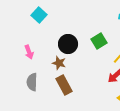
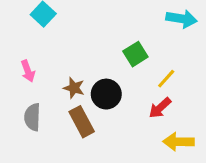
black circle: (68, 44) -> (106, 94), moved

